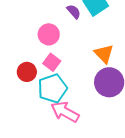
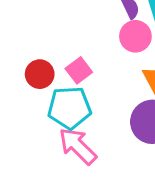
pink circle: (49, 34) -> (135, 36), moved

